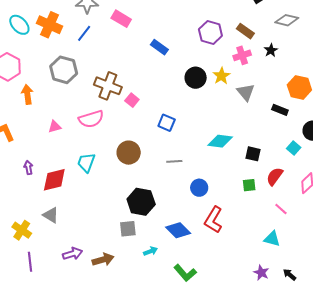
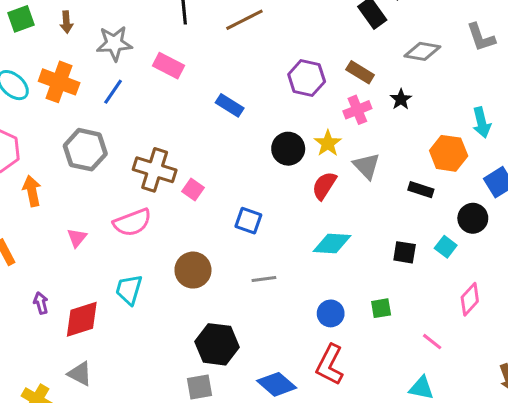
pink triangle: (55, 127) -> (77, 238), turned -32
black square: (253, 154) -> (405, 252), moved
red semicircle: (275, 176) -> (324, 186), moved
blue circle: (199, 188) -> (331, 313), moved

